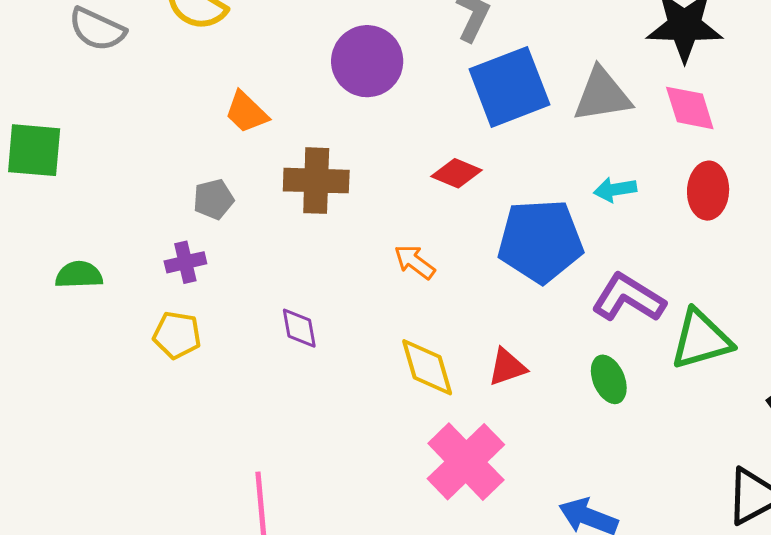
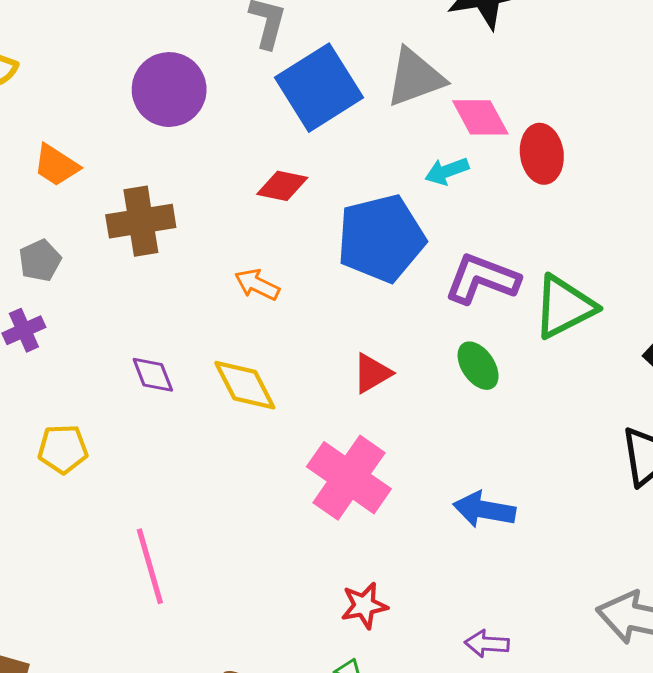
pink diamond: (690, 108) -> (480, 117), moved
yellow pentagon: (177, 335) -> (63, 449), moved
yellow diamond: (427, 367) -> (245, 385), moved

